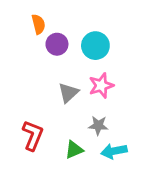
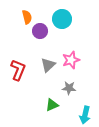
cyan circle: (95, 46) -> (62, 19), moved
red L-shape: (33, 135) -> (18, 70), moved
cyan arrow: (114, 151) -> (85, 115), moved, turned -66

